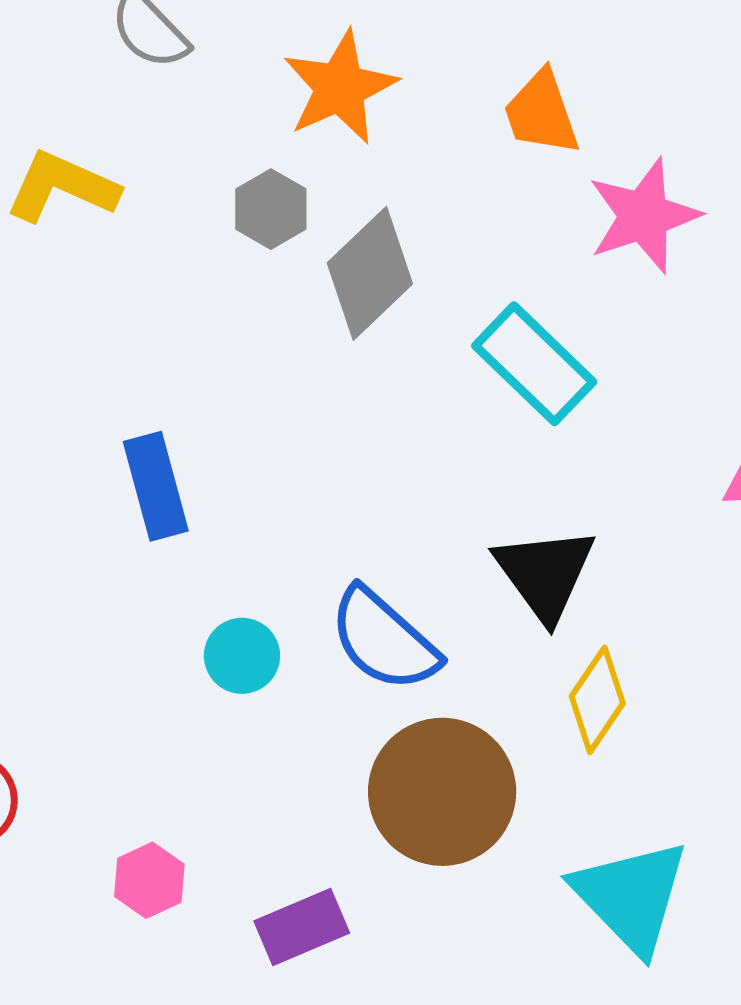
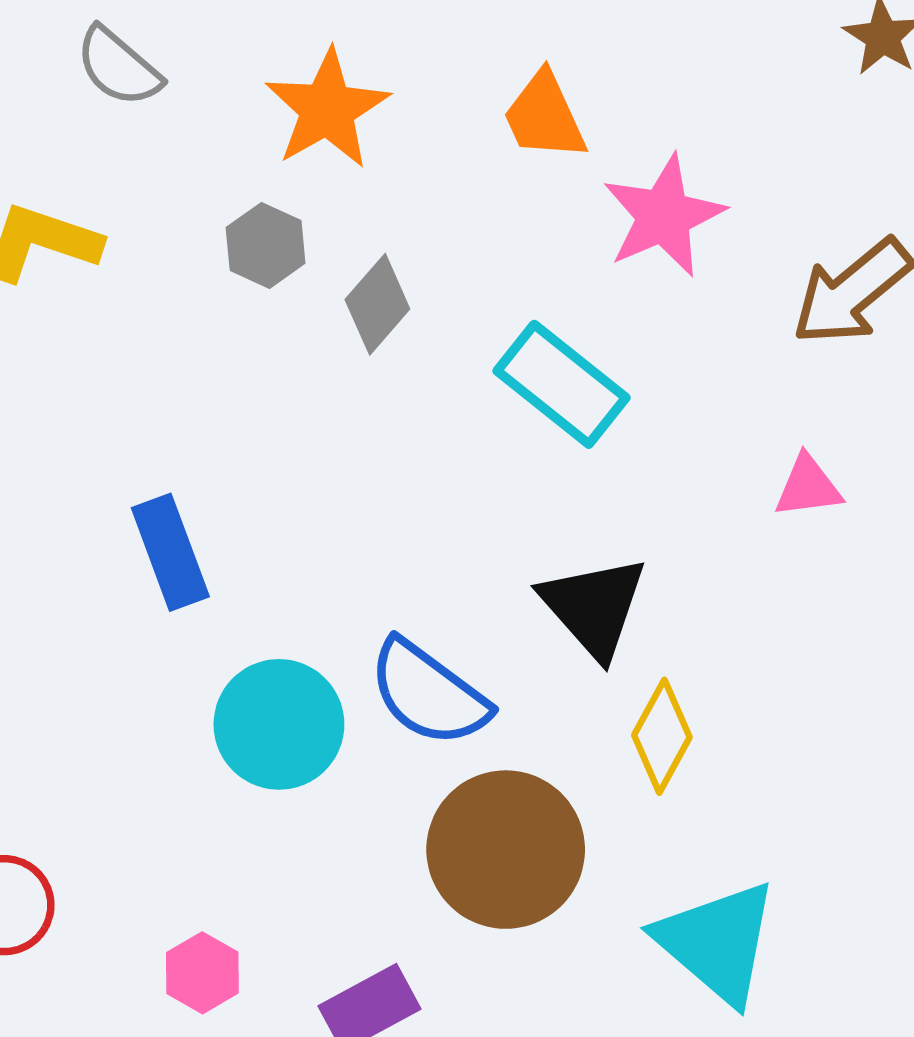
gray diamond: (370, 273) -> (377, 304), size x0.7
cyan circle: (242, 656) -> (279, 724), size x1.6

